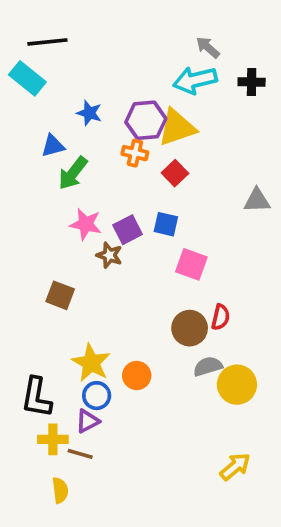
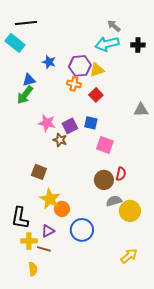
yellow triangle: (177, 128) -> (97, 70), size x0.7
green arrow: (73, 173) -> (25, 95), moved
brown square: (60, 295) -> (39, 172), moved
orange circle: (137, 375) -> (62, 209), moved
blue circle: (97, 396) -> (82, 230), moved, size x1.5

